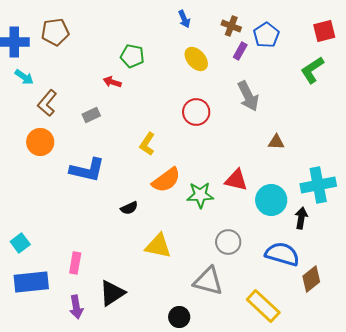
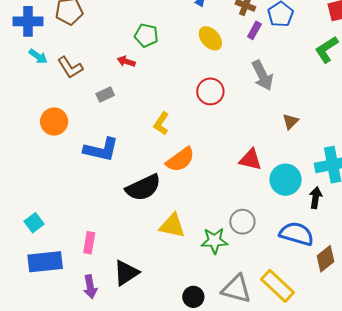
brown L-shape: (47, 103) -> (70, 67), moved, turned -72
brown triangle: (276, 142) -> (291, 122), turned -48
green star: (200, 195) -> (214, 241), moved
black semicircle: (129, 208) -> (143, 188), size x2.0
gray triangle: (208, 281) -> (236, 289), moved

